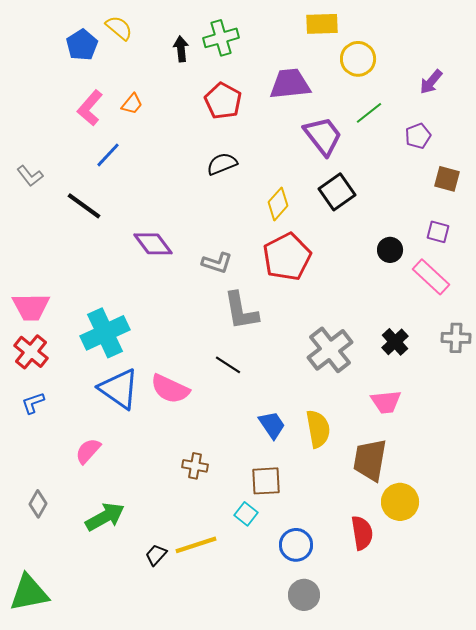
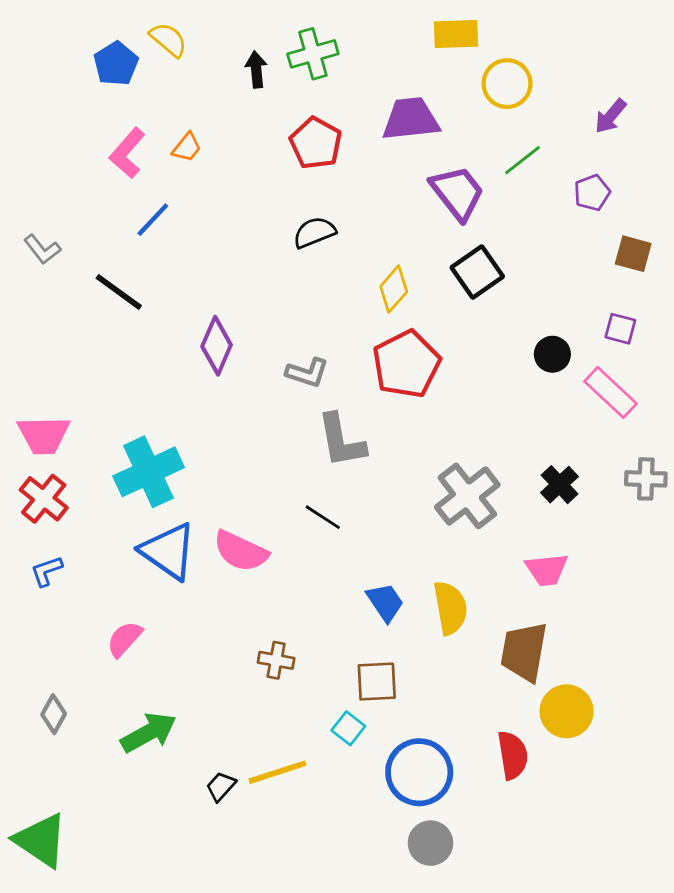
purple diamond: (153, 244) -> (217, 346), turned 60
blue circle: (296, 545) -> (419, 772), size x1.4
green triangle: (29, 593) -> (41, 840), turned 45

